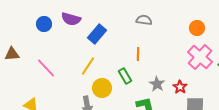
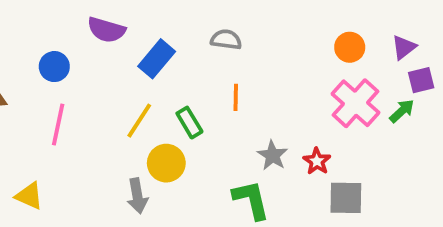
gray semicircle: (144, 20) -> (226, 40), moved
blue circle: (44, 24) -> (54, 67), moved
pink line: (46, 68) -> (58, 124), turned 55
green rectangle: (125, 76) -> (189, 123), moved

